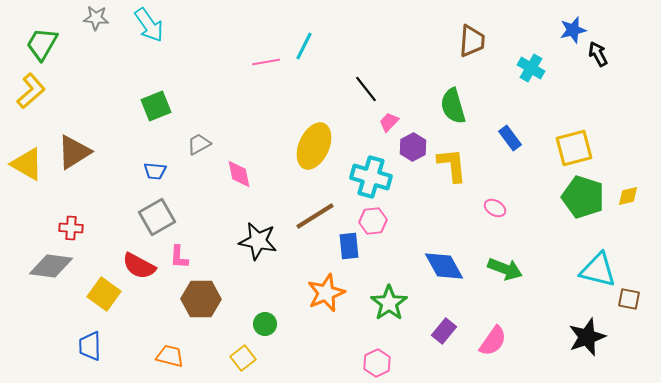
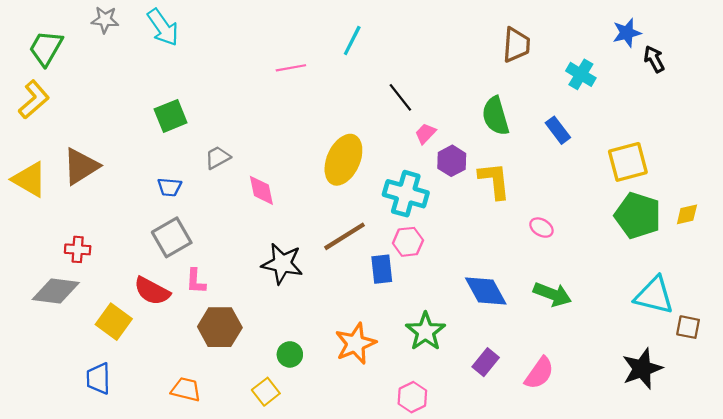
cyan line: (304, 46) -> (352, 40), moved
blue rectangle: (510, 138) -> (558, 130), moved
orange star: (326, 293) -> (355, 344), moved

